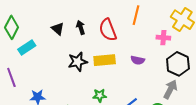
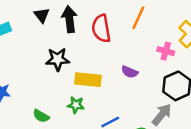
black arrow: (81, 27) -> (69, 19), size x1.5
yellow rectangle: (105, 60) -> (88, 80), moved

